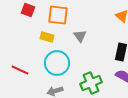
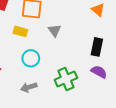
cyan circle: (57, 63) -> (31, 58), size x0.7

